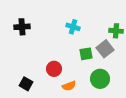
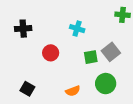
green cross: (116, 31) -> (123, 15), moved
red circle: (54, 69) -> (51, 53), moved

